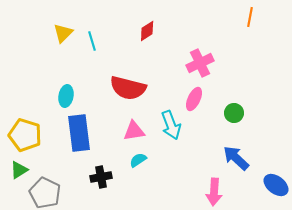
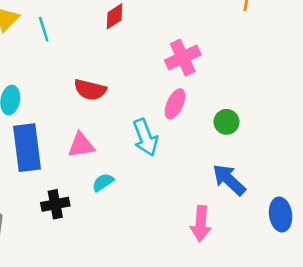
red semicircle: (128, 88) -> (90, 90), size x0.7
pink triangle: (134, 131) -> (81, 145), moved
blue ellipse: (276, 185) -> (281, 215), turned 45

